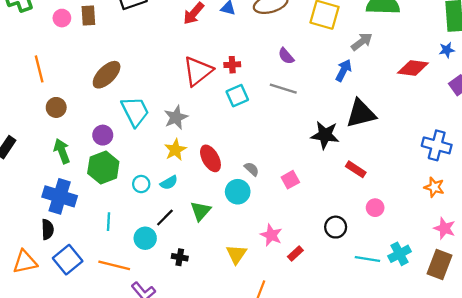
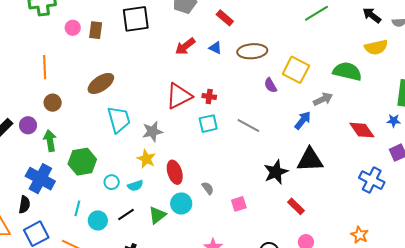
purple semicircle: (286, 56) -> (270, 85), moved
red diamond: (413, 68) -> (362, 130), turned 36
purple circle: (103, 135) -> (28, 125), moved
black star: (325, 135) -> (276, 172), turned 30
blue cross: (437, 145) -> (372, 180), moved
yellow star: (175, 150) -> (146, 159), turned -30
cyan circle: (238, 192) -> (181, 203), moved
cyan circle: (145, 238) -> (98, 220), moved

